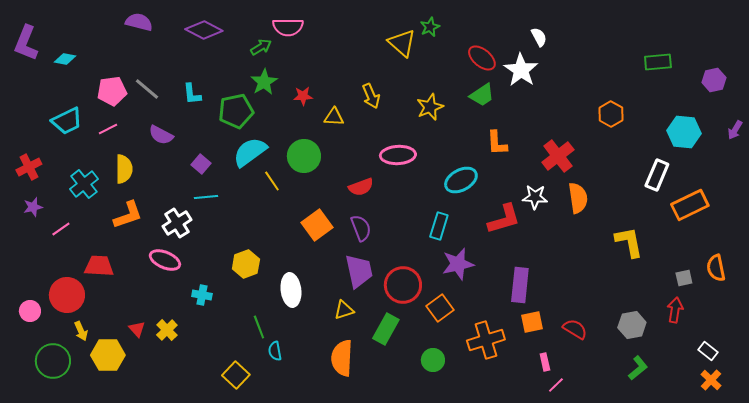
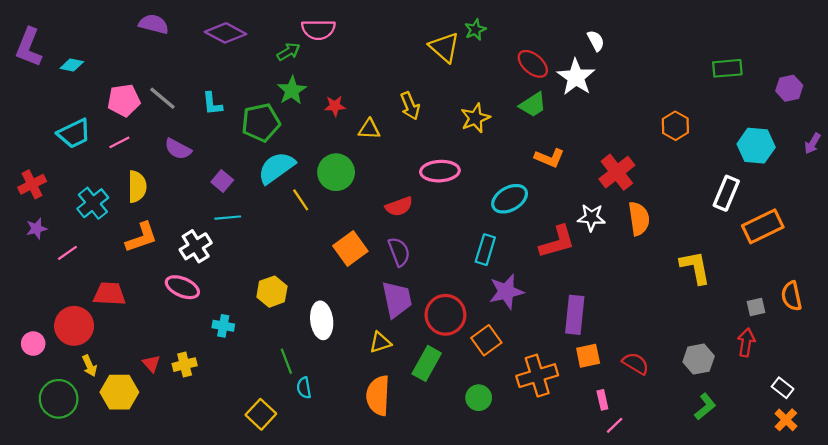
orange L-shape: (497, 143) -> (549, 158), turned -64
yellow cross: (167, 330) -> (185, 365), turned 30

